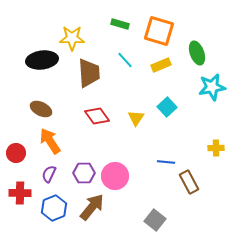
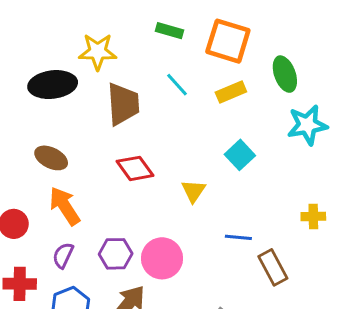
yellow triangle: (136, 118) -> (193, 191), moved

